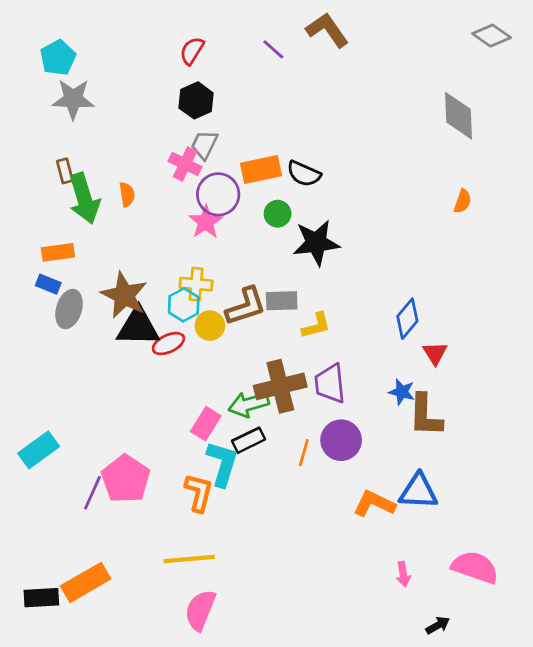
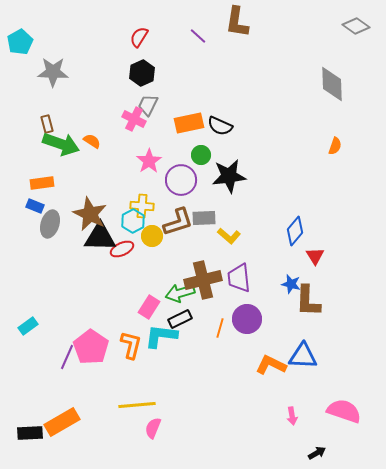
brown L-shape: (327, 30) -> (237, 22), turned -136
cyan pentagon: (58, 58) -> (20, 42), moved
orange semicircle: (127, 194) -> (92, 141), turned -48
purple circle: (218, 194) -> (181, 180), moved
green arrow: (84, 199) -> (61, 144), turned -54
yellow L-shape: (316, 326) -> (229, 236), turned 55
cyan rectangle: (39, 450) -> (28, 326), size x0.7
cyan L-shape: (222, 464) -> (161, 336), turned -100
orange L-shape: (199, 493) -> (131, 345), moved
pink semicircle: (200, 610) -> (153, 428), moved, size x0.7

